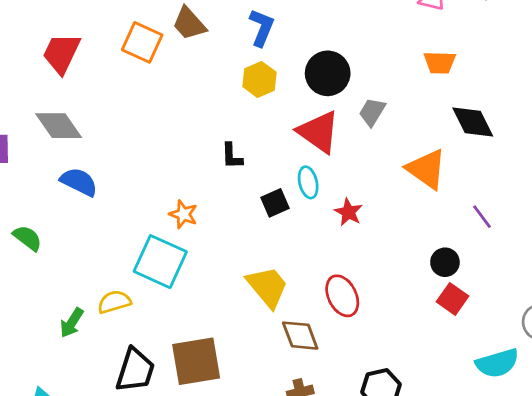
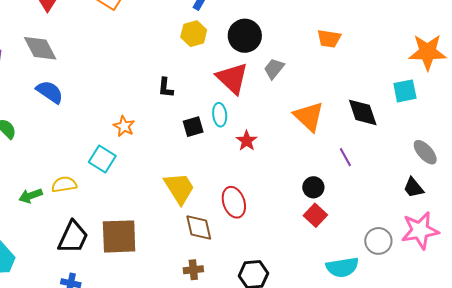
black diamond: (473, 122) -> (363, 112), moved
cyan square: (160, 262) -> (102, 159), size x0.7
green arrow: (72, 323) -> (31, 196), turned 30

